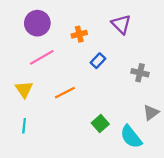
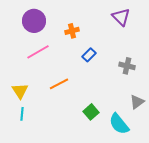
purple triangle: (121, 24) -> (121, 17), moved
yellow triangle: (24, 89) -> (20, 91), moved

